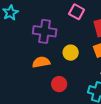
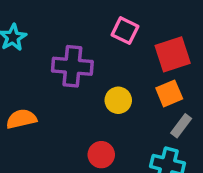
orange semicircle: (41, 62) -> (21, 119), moved

